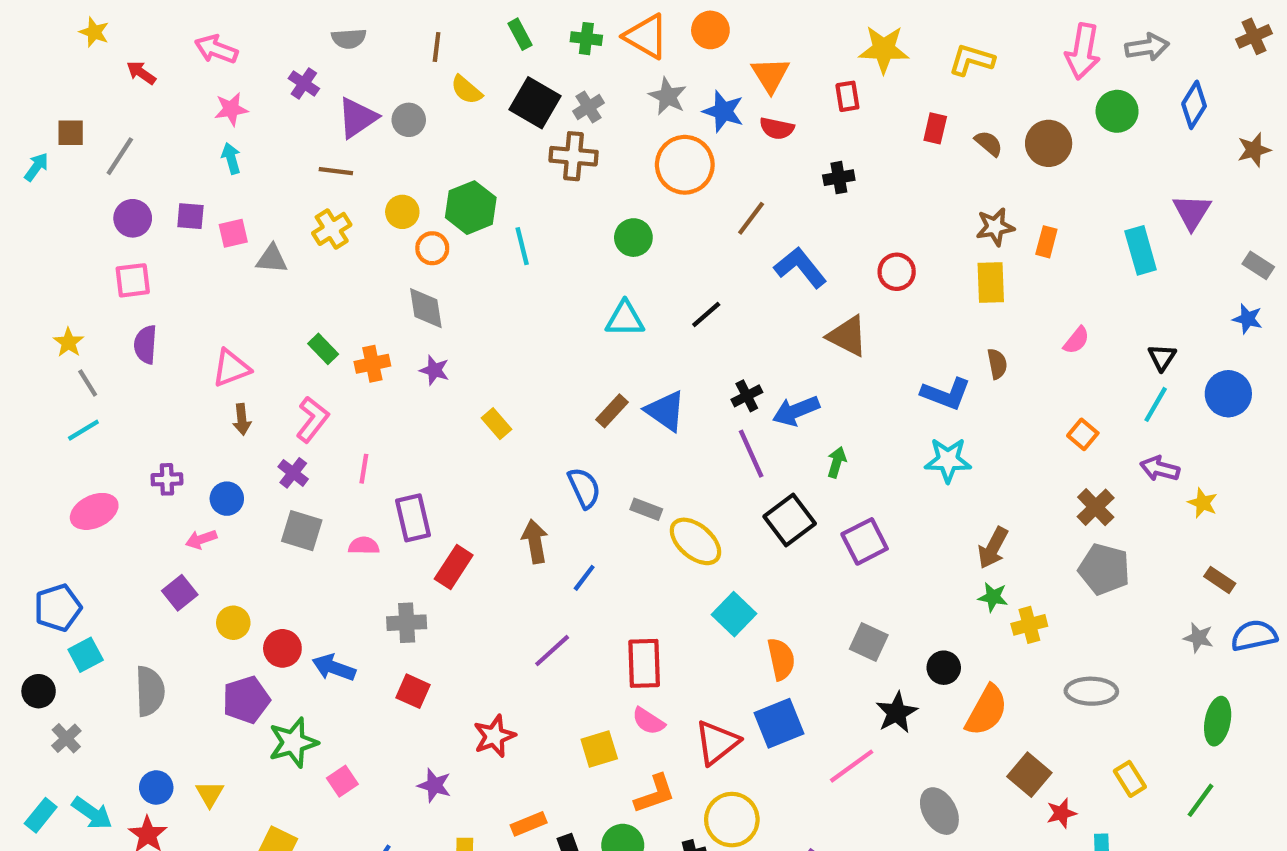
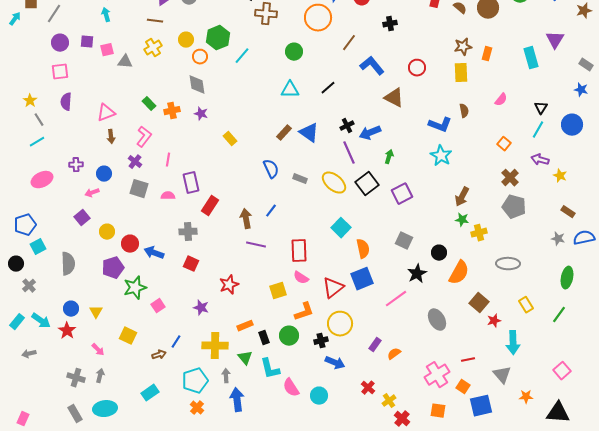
cyan line: (522, 246) -> (242, 56), turned 54
cyan star: (948, 460) -> (441, 156), turned 30
brown arrow: (535, 541) -> (246, 219), moved
yellow ellipse: (695, 541) -> (334, 183), moved
purple line: (552, 651) -> (256, 245), turned 54

